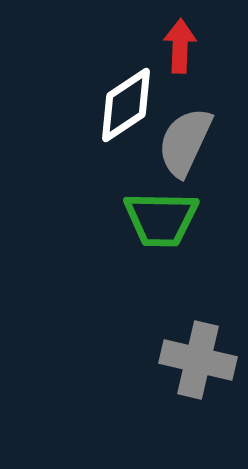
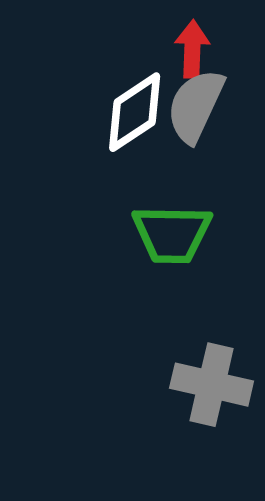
gray semicircle: (185, 142) -> (195, 106), moved

